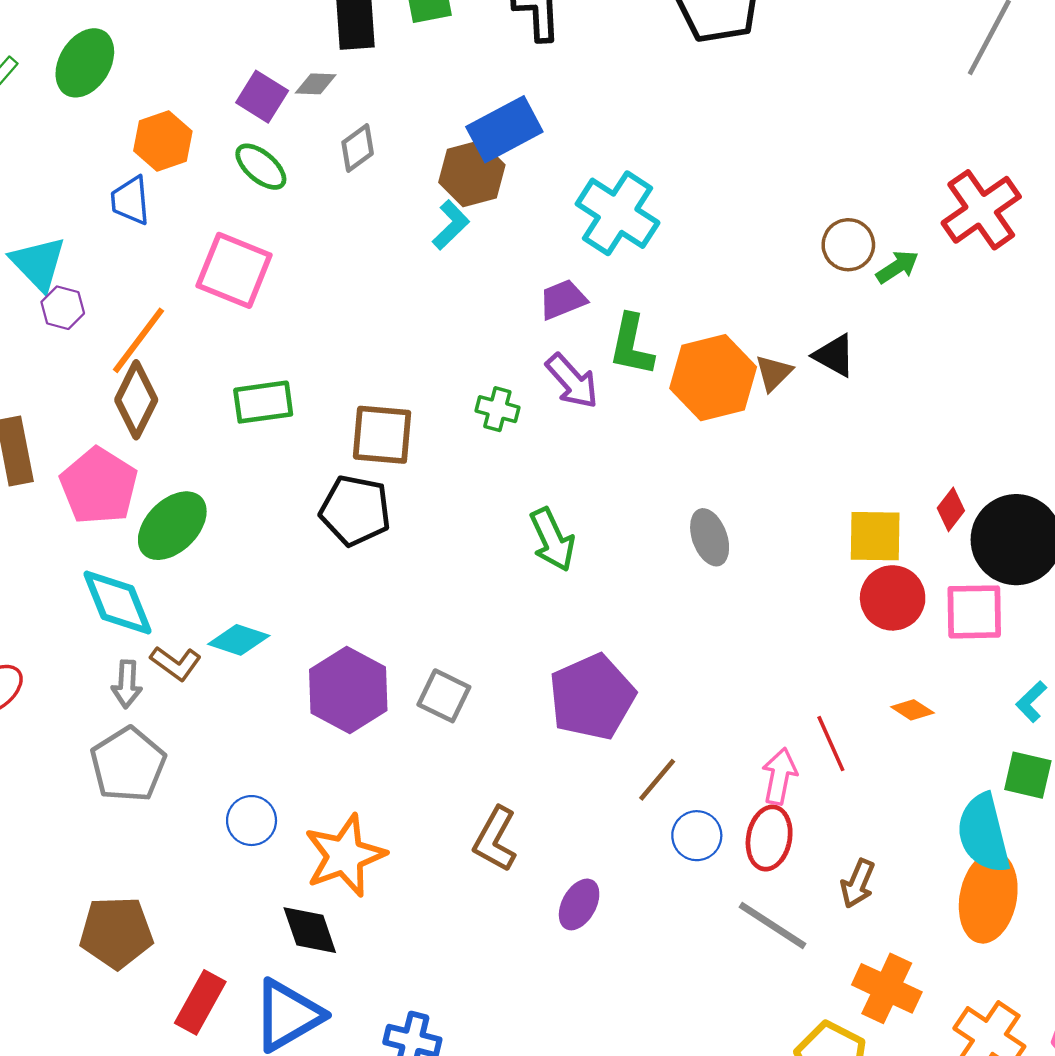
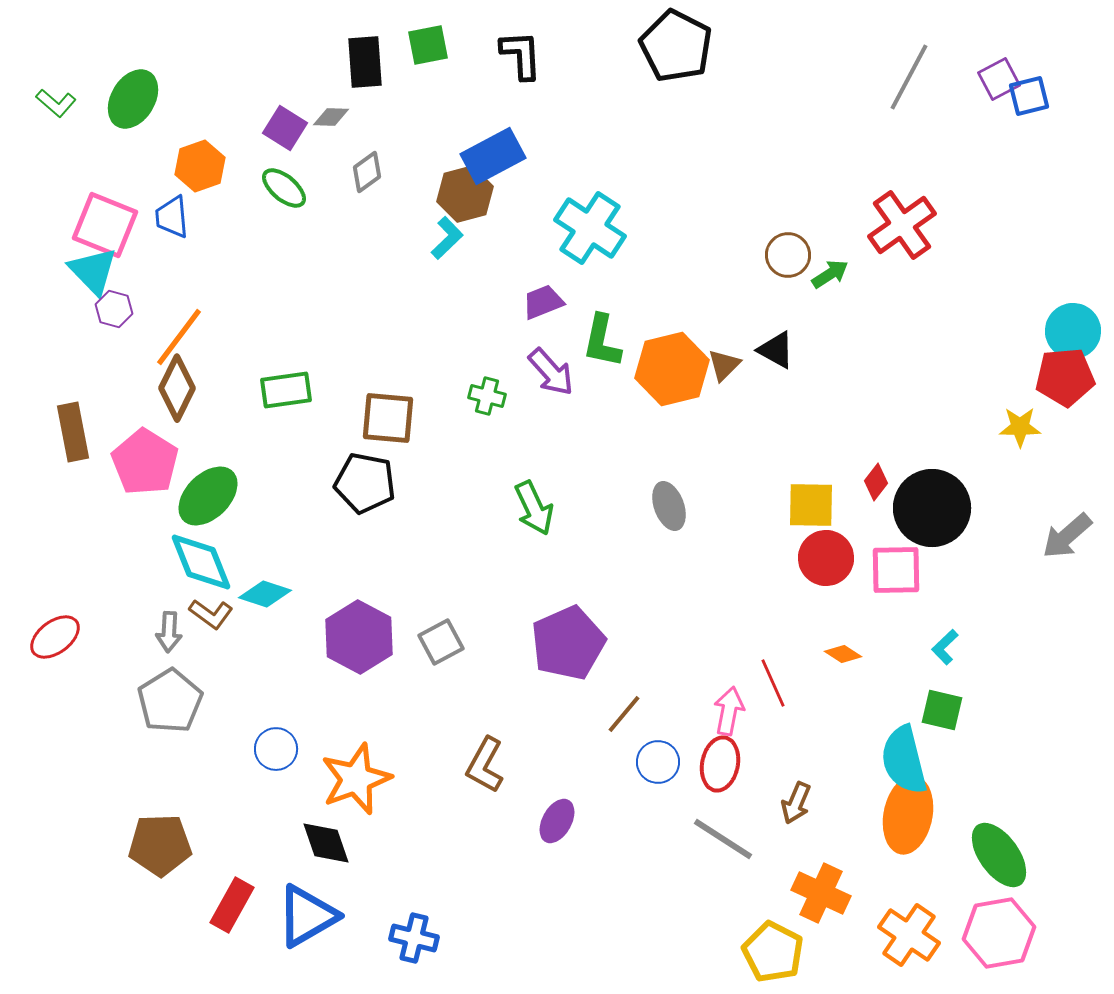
pink square: (234, 270) -> (105, 225), moved
cyan diamond: (117, 603) -> (201, 562), moved
gray square: (444, 696) -> (441, 642), turned 36

